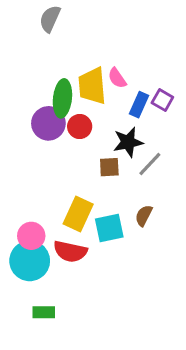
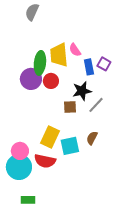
blue rectangle: (139, 105) -> (89, 67), turned -35

